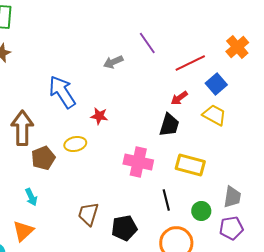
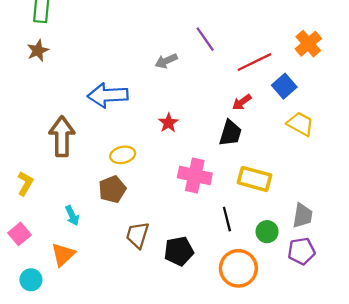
blue arrow: (62, 92) -> (108, 95), turned -60
yellow trapezoid: (214, 115) -> (300, 124), moved
red star: (99, 116) -> (168, 123), moved, turned 30
brown pentagon: (43, 158) -> (112, 189), moved

